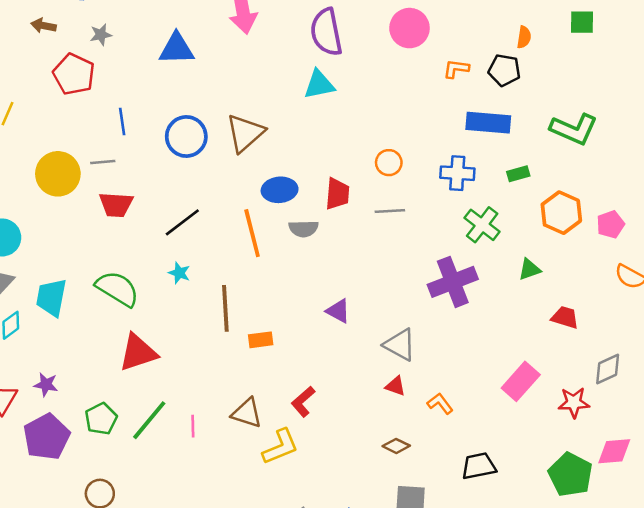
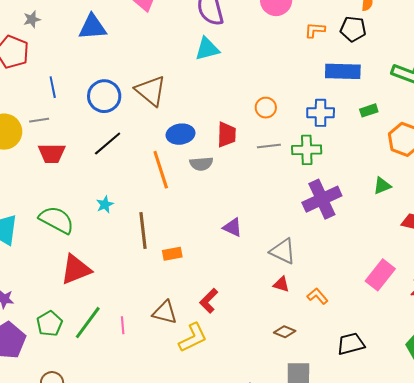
brown triangle: (245, 133) -> (151, 91), turned -36
black line: (182, 222) -> (108, 144), moved
green cross: (482, 225) -> (307, 150), moved, turned -36
cyan star: (179, 273) -> (105, 204), turned 30

